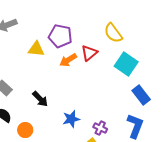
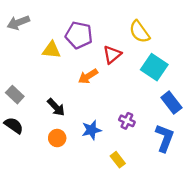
orange arrow: (68, 60) -> (88, 76), moved
purple cross: (100, 128) -> (127, 121), moved
orange circle: (25, 130) -> (57, 138), moved

